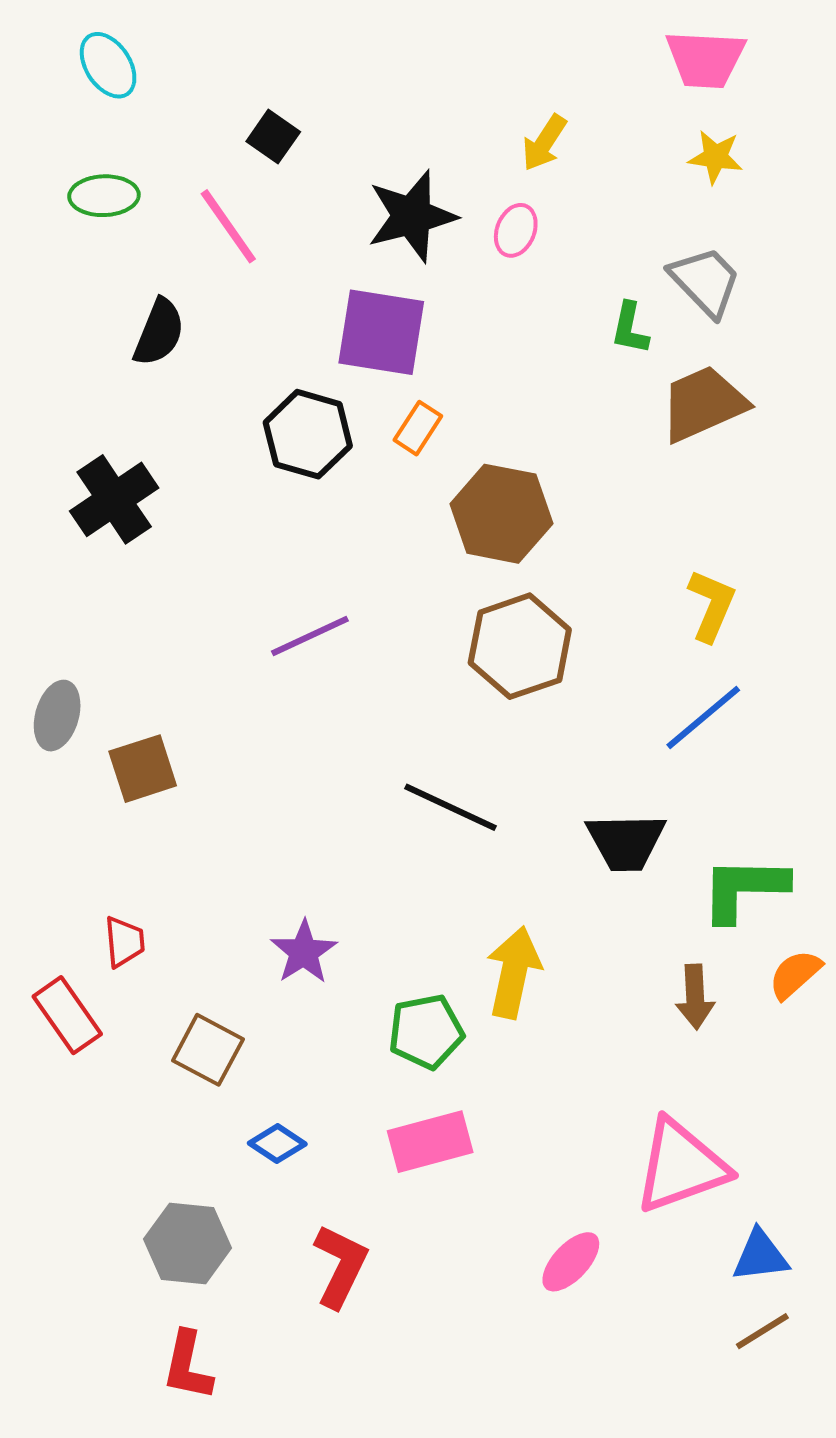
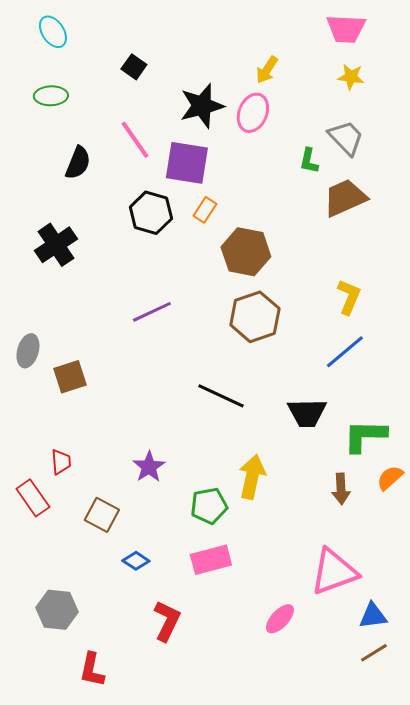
pink line: (228, 226) -> (135, 140), moved
pink ellipse: (516, 230) -> (253, 113), size x1.5
gray hexagon: (188, 1243) -> (57, 610), moved

